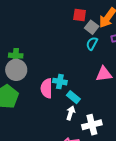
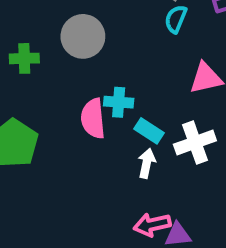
gray circle: (16, 70) -> (83, 36), moved
white cross: (92, 125) -> (195, 142), moved

